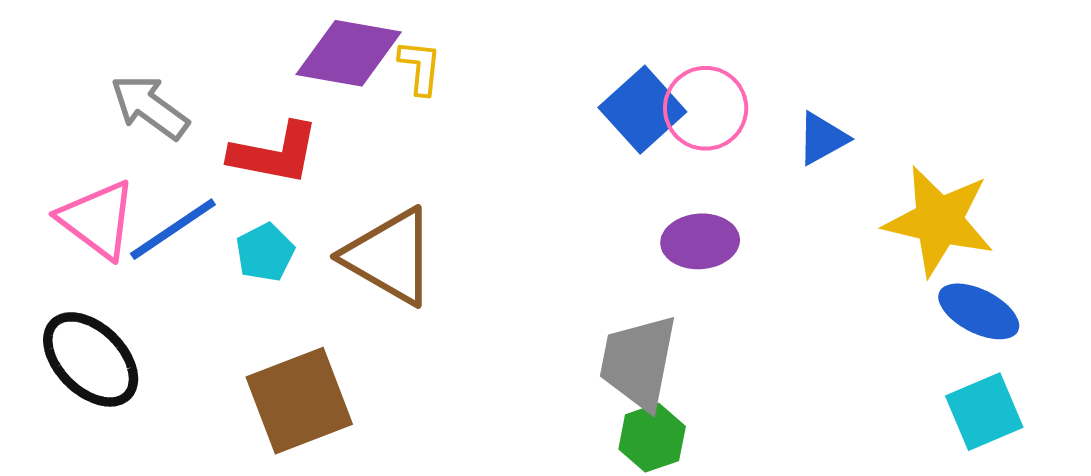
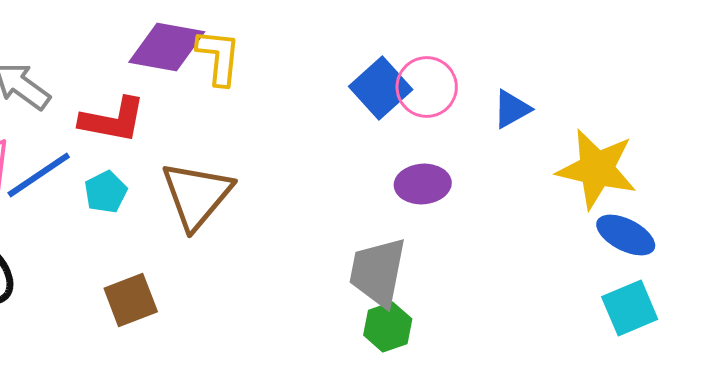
yellow L-shape: (420, 67) -> (219, 57), size x1.4
brown triangle: (390, 257) -> (197, 195), turned 40
brown square: (299, 401) -> (131, 300), size x0.7

